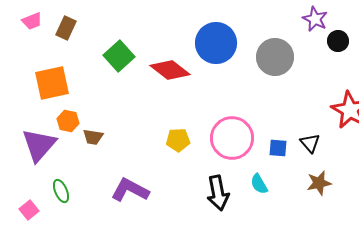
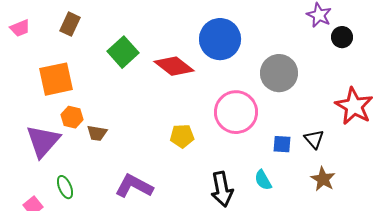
pink trapezoid: (32, 21) -> (20, 28), moved
gray circle: (275, 57) -> (279, 73), moved
pink circle: (232, 138) -> (236, 112), moved
brown star: (319, 183) -> (323, 179), turned -30

